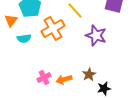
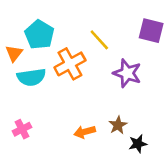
cyan semicircle: (24, 38) -> (31, 77), size x1.5
pink cross: (44, 77) -> (22, 129), moved

